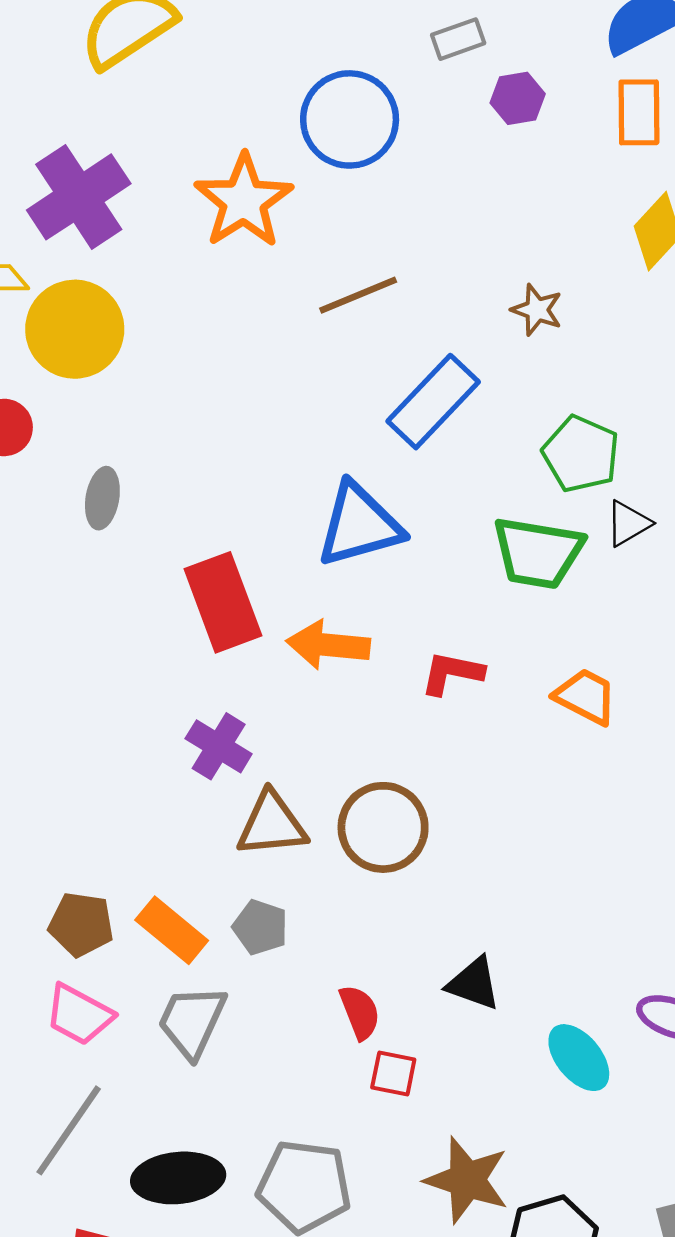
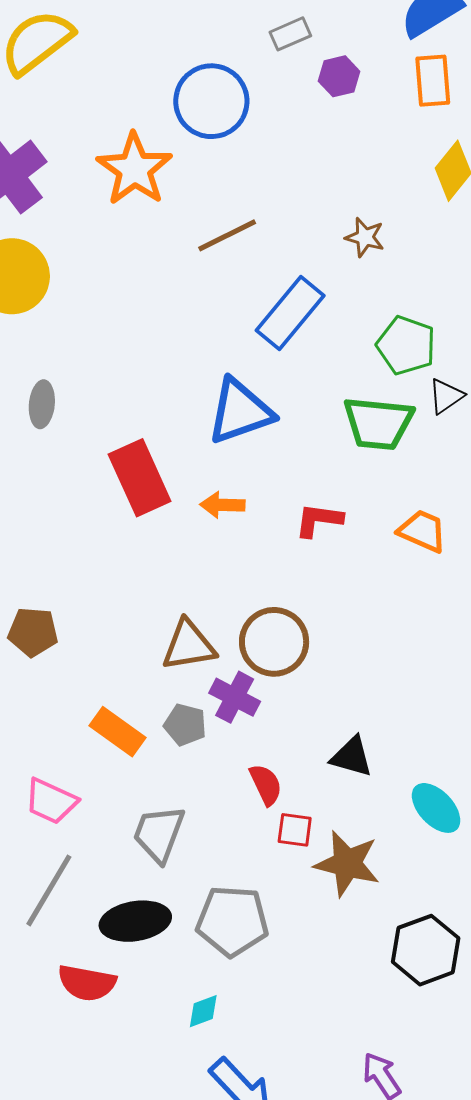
orange arrow: (328, 645) -> (222, 505), size x0.7
purple cross: (219, 746) -> (235, 697), moved
brown pentagon: (81, 924) -> (33, 632), moved
gray trapezoid: (192, 1021) -> (159, 834), moved
brown star: (467, 1180) -> (347, 864), moved

